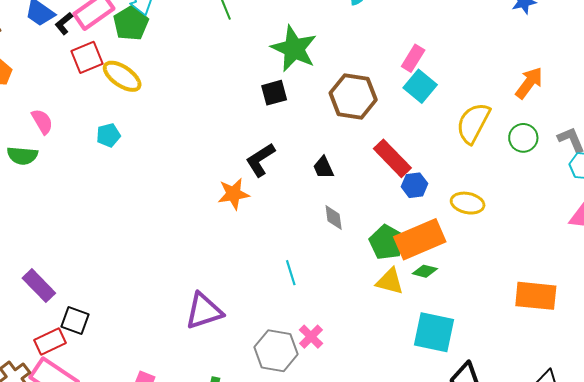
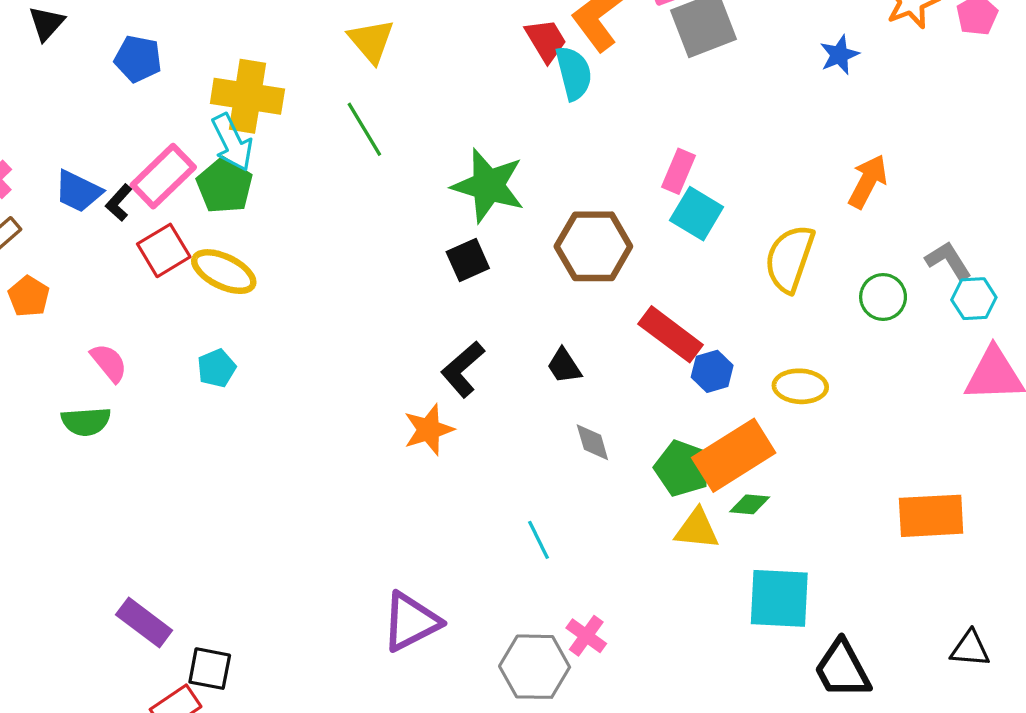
green circle: (523, 138) -> (883, 297), moved

